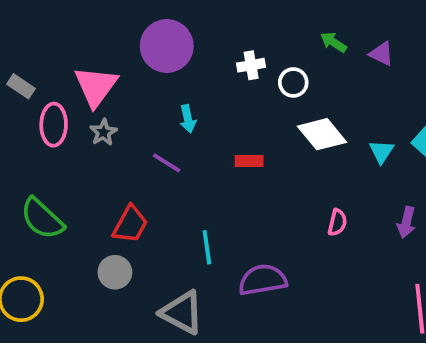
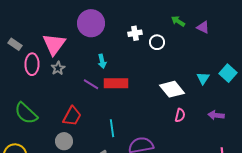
white diamond: (322, 134) -> (172, 89), moved
red rectangle: (249, 161) -> (116, 83), moved, size x1.6
purple arrow: (406, 222) -> (216, 115), turned 84

